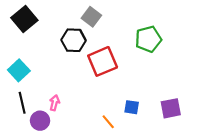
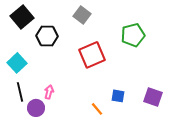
black hexagon: (74, 40) -> (47, 36), moved
purple square: (171, 108) -> (153, 97), turned 30

